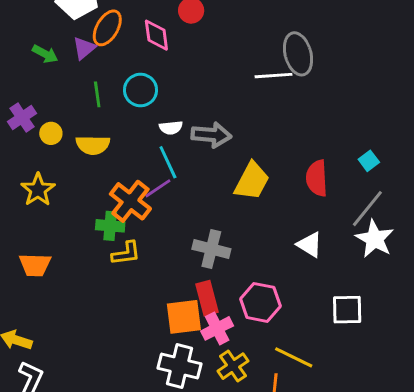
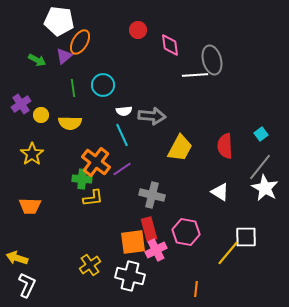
pink diamond: (156, 35) -> (170, 45), moved
purple line: (158, 188) -> (122, 169), moved
yellow line: (294, 357) -> (228, 253), moved, turned -76
yellow cross: (233, 366) -> (90, 265), moved

